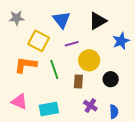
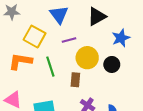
black circle: (111, 79) -> (112, 64), moved

